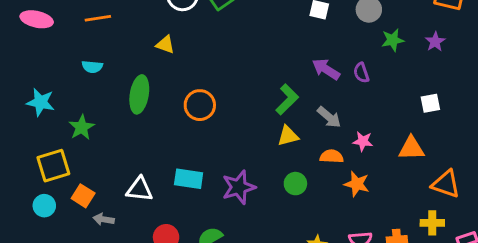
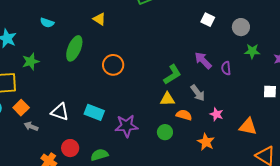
white square: (430, 103) -> (270, 92), moved
orange semicircle: (332, 156) -> (184, 115), moved

